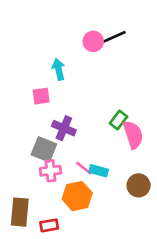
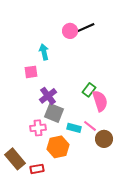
purple cross: (64, 128) -> (48, 96), turned 30
gray square: (44, 149) -> (54, 113), moved
pink line: (84, 168) -> (90, 126), moved
brown rectangle: (20, 212) -> (15, 159), turned -45

